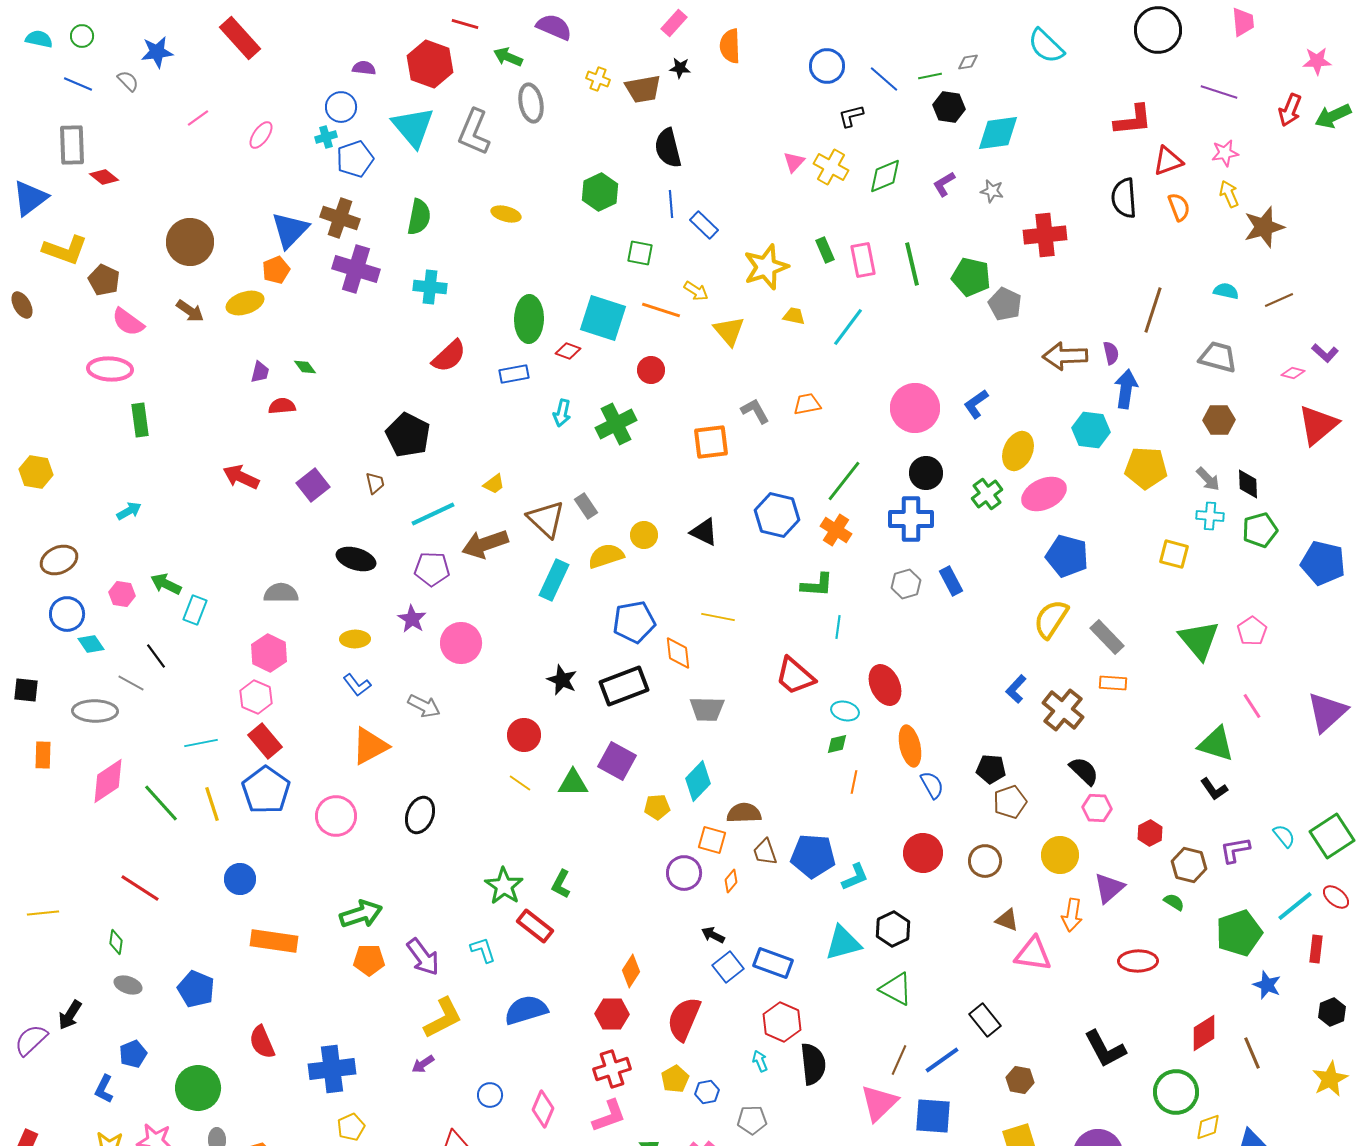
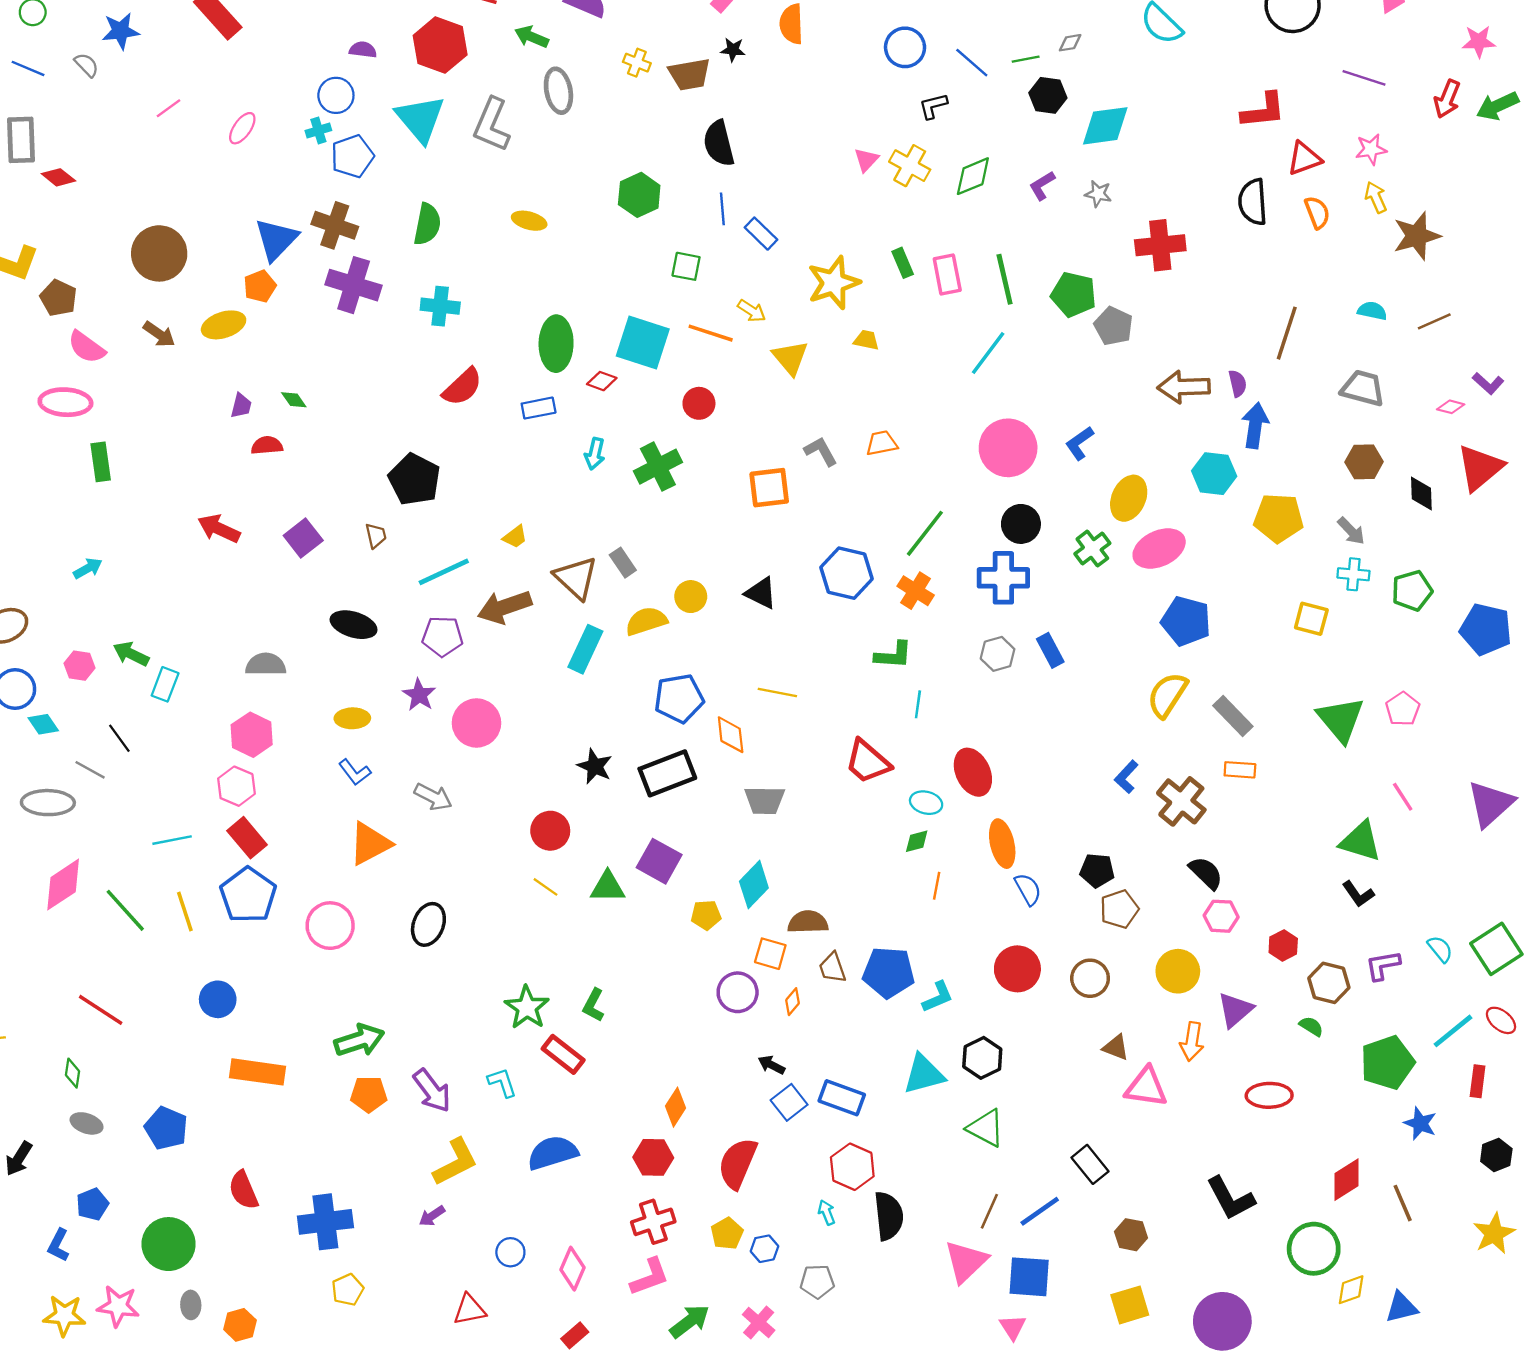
cyan line: (848, 327) -> (988, 353), moved
black diamond: (1248, 484) -> (1421, 493), moved

